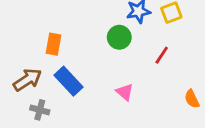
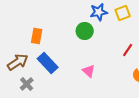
red line: (162, 55) -> (128, 50), moved
gray cross: (40, 110) -> (27, 84), turned 32

